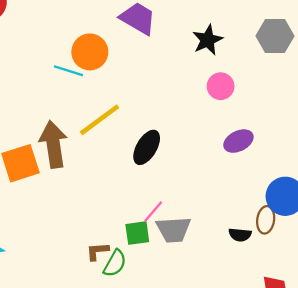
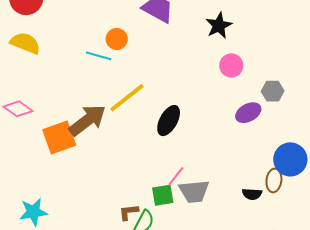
gray hexagon: (275, 36) -> (273, 91), moved, size x0.7
orange circle: (90, 52) -> (117, 39), size x0.7
brown arrow: (53, 144) -> (87, 120), turned 63

